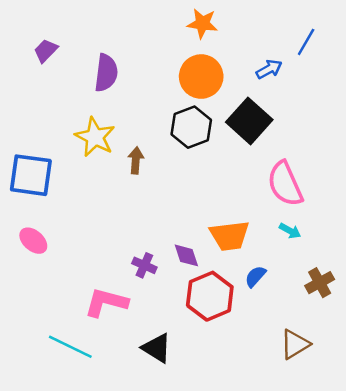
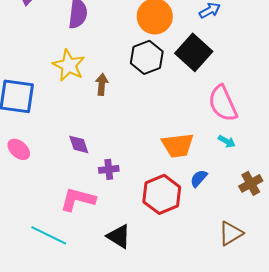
purple diamond: (186, 255) -> (79, 144), moved
purple cross: (144, 265) -> (109, 169), turned -30

